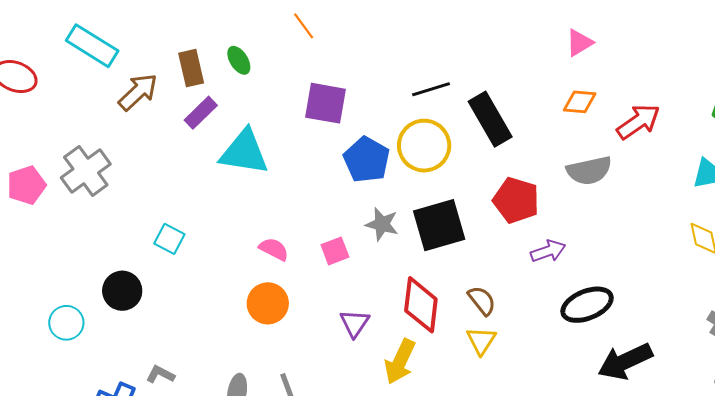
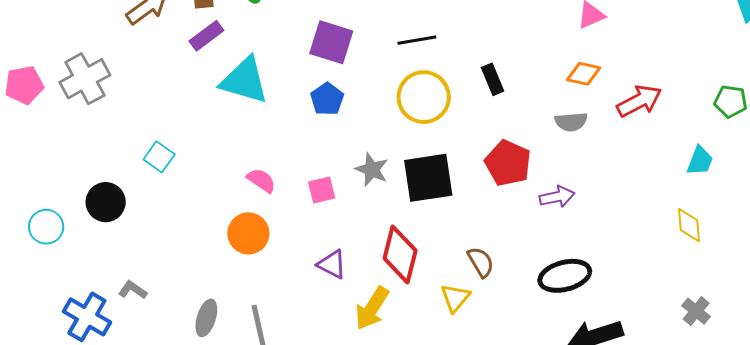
black line: (431, 89) -> (417, 40), moved
black rectangle: (490, 119) -> (493, 79), size x0.6
blue pentagon: (367, 160) -> (327, 99), moved, size x0.7
gray semicircle: (589, 171) -> (571, 122), moved, size x0.7
purple arrow: (548, 251) -> (557, 197), moved
brown semicircle: (482, 301) -> (481, 262), moved
purple triangle: (355, 323) -> (332, 264), turned -44

